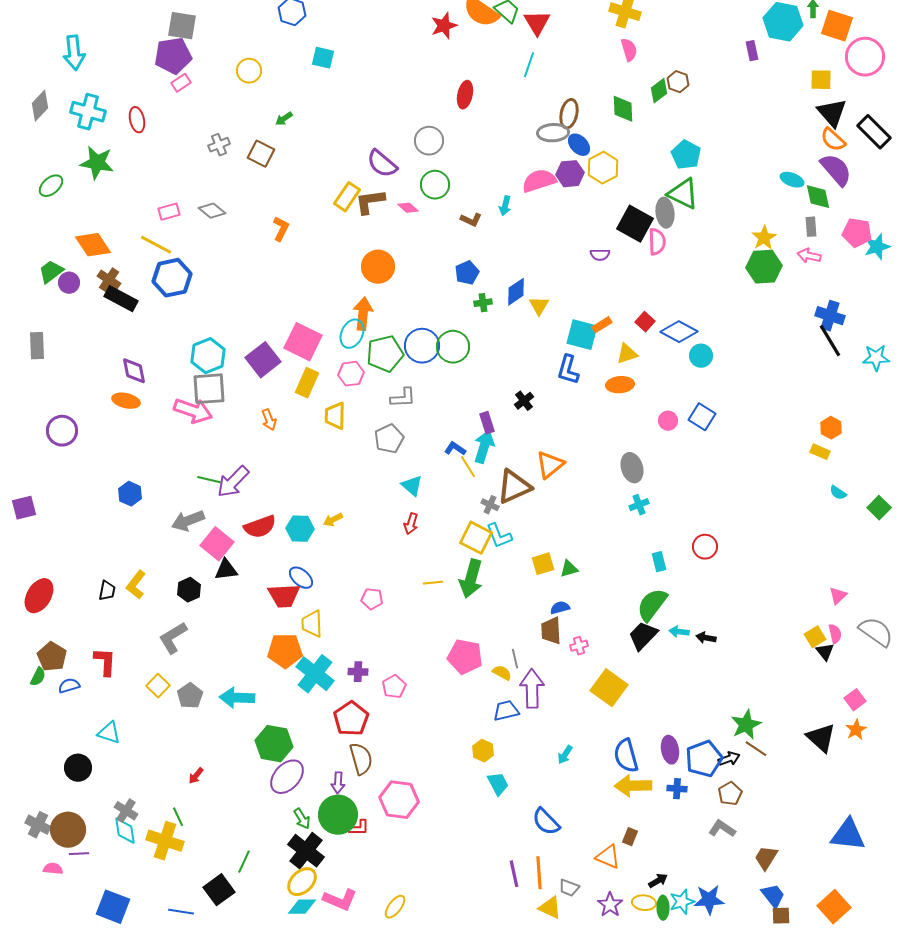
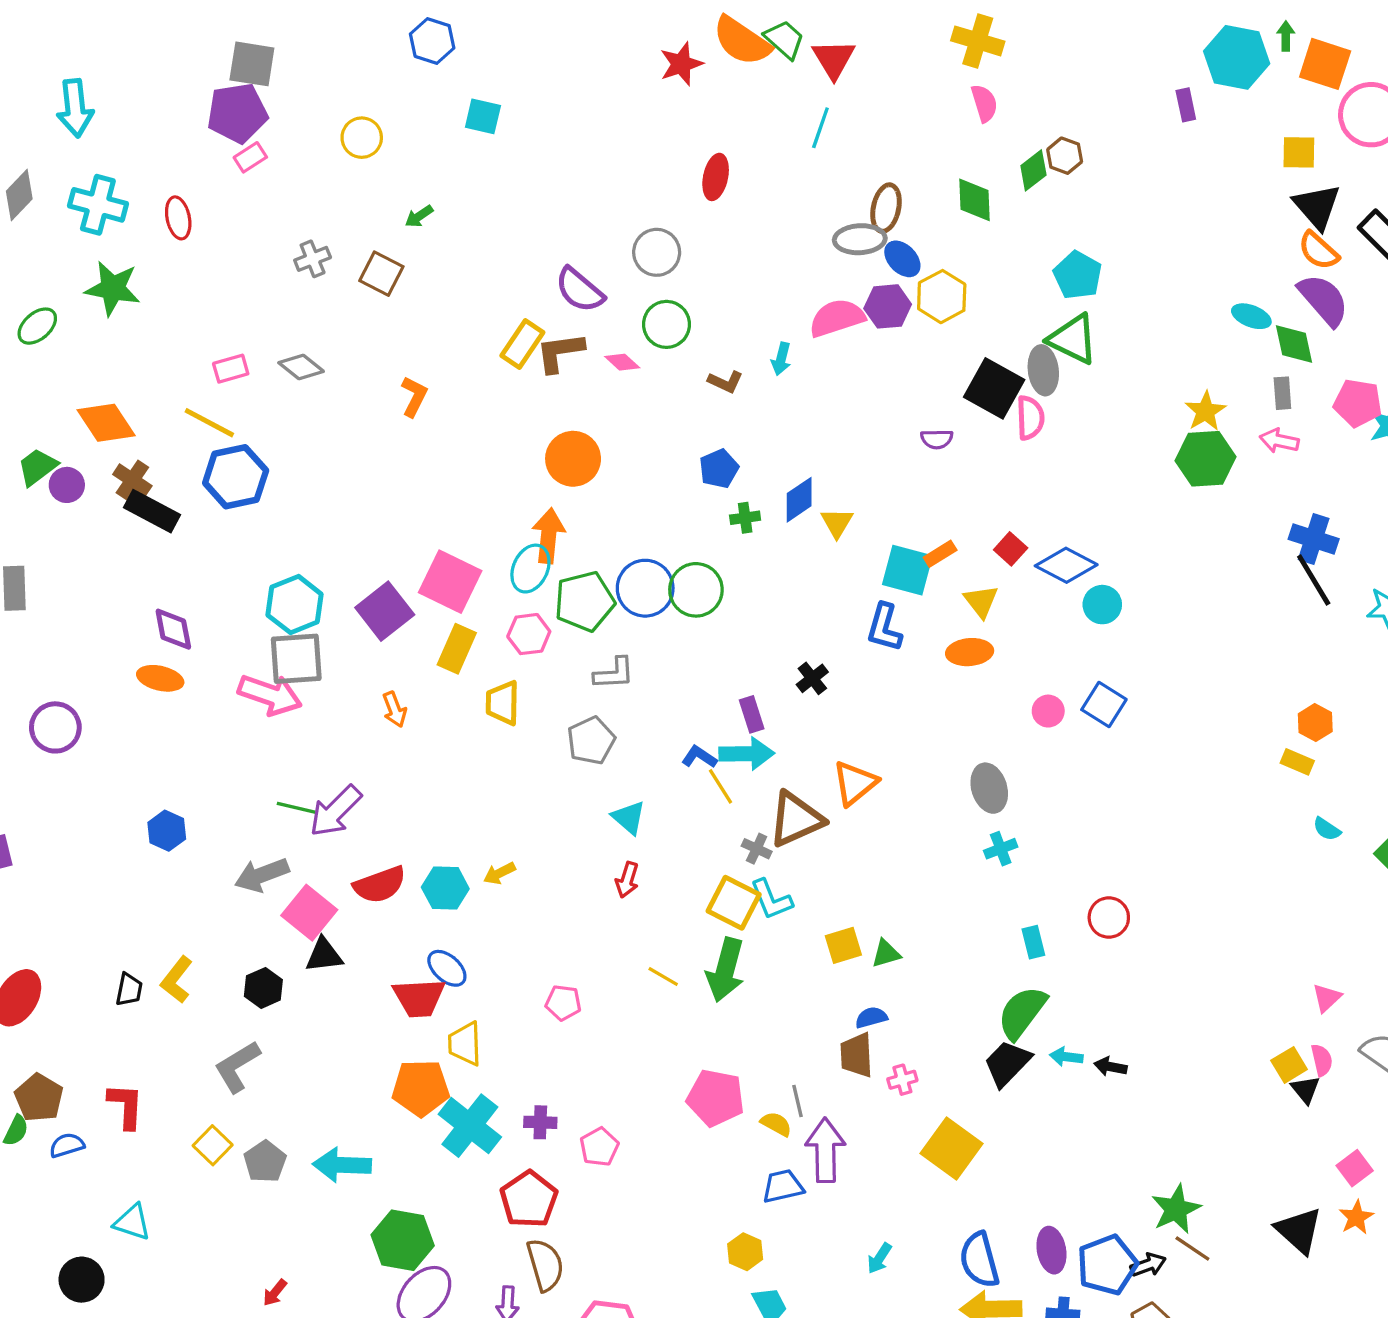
yellow triangle: (627, 354) -> (981, 601), turned -50
cyan arrow: (484, 447) -> (747, 754), turned 72
yellow line: (433, 583) -> (663, 976), turned 36

